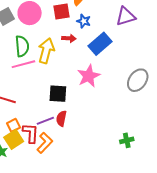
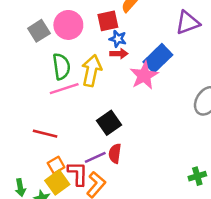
blue star: (84, 21) -> (118, 39), moved
pink star: (89, 76) -> (144, 75), moved
black square: (58, 94) -> (109, 123), turned -36

